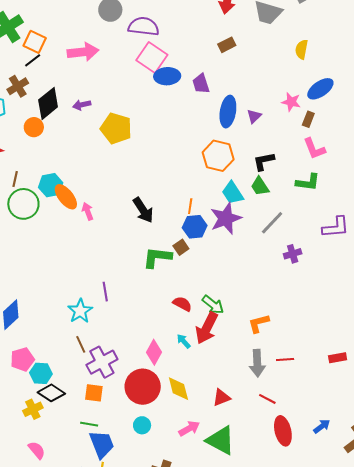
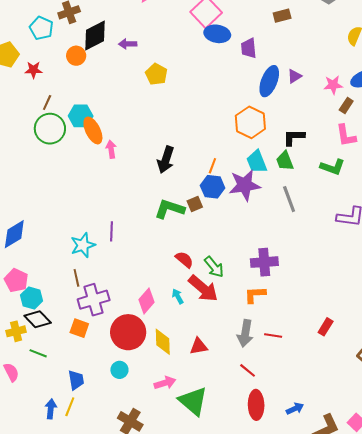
pink star: (291, 102) -> (333, 85), turned -30
purple triangle: (254, 116) -> (294, 76), moved
yellow pentagon: (116, 128) -> (156, 74), size x0.7
black arrow: (143, 210) -> (166, 160), turned 40
gray line: (272, 223) -> (289, 199), turned -76
purple cross: (293, 254) -> (264, 262), moved, size x1.5
red arrow: (207, 328) -> (203, 288), turned -88
red rectangle: (338, 358) -> (326, 327), moved, turned -60
pink pentagon: (22, 359) -> (16, 280), turned 30
red triangle: (222, 398) -> (199, 346), moved
green line: (89, 424) -> (38, 353), moved
blue trapezoid: (102, 444) -> (76, 380), size x0.7

